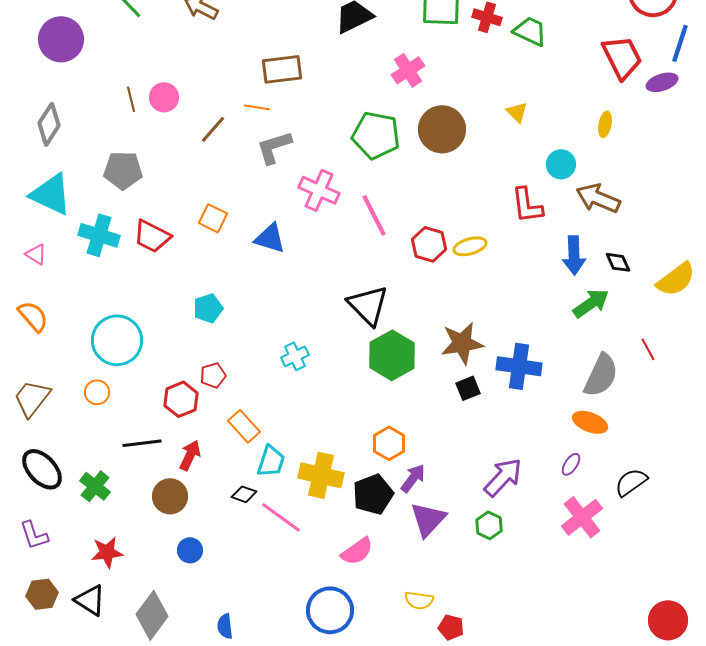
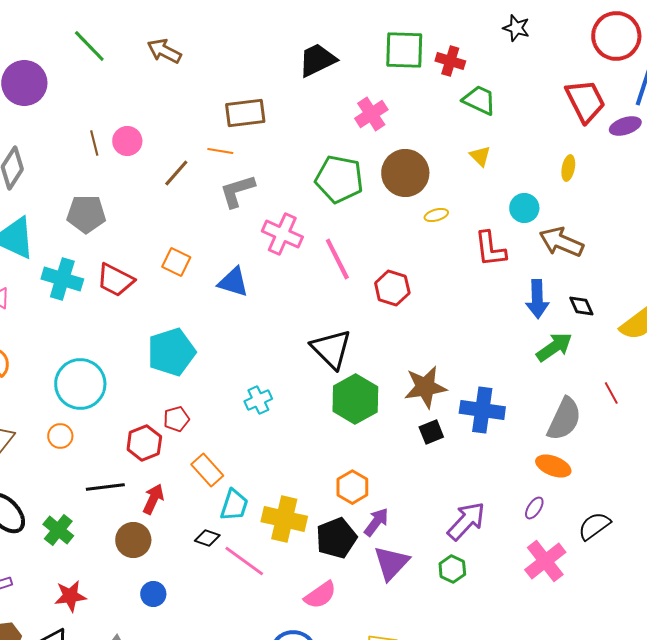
green trapezoid: (530, 31) -> (479, 100), moved
yellow ellipse: (470, 246) -> (436, 215), moved, size x0.7
cyan pentagon: (208, 308) -> (171, 352), size x1.6

